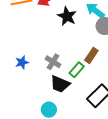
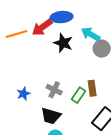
brown rectangle: (91, 55) -> (92, 88), moved, turned -35
black trapezoid: (60, 84) -> (51, 116), moved

